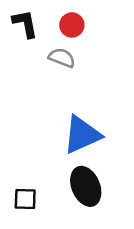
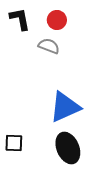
black square: (25, 199) -> (14, 143), moved

